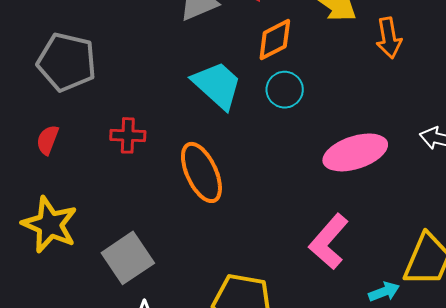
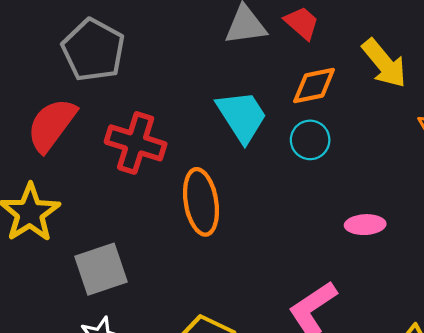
red cross: (128, 135) -> (136, 143), size x1.6
red semicircle: (48, 140) -> (52, 125), size x1.8
pink ellipse: (355, 152) -> (365, 225), size x0.6

